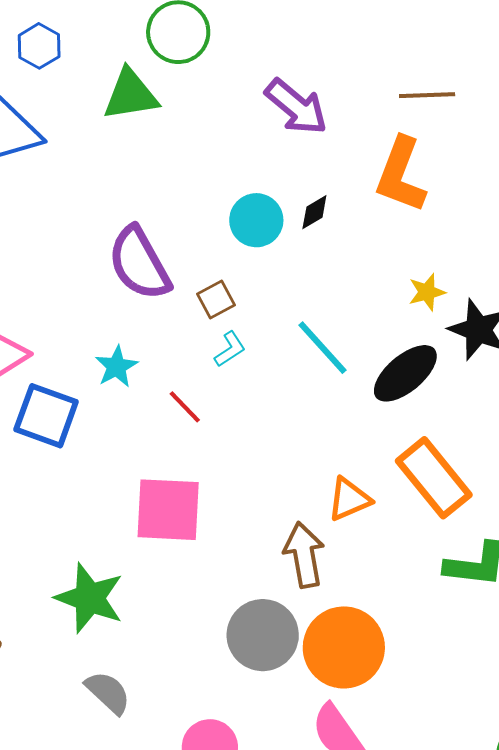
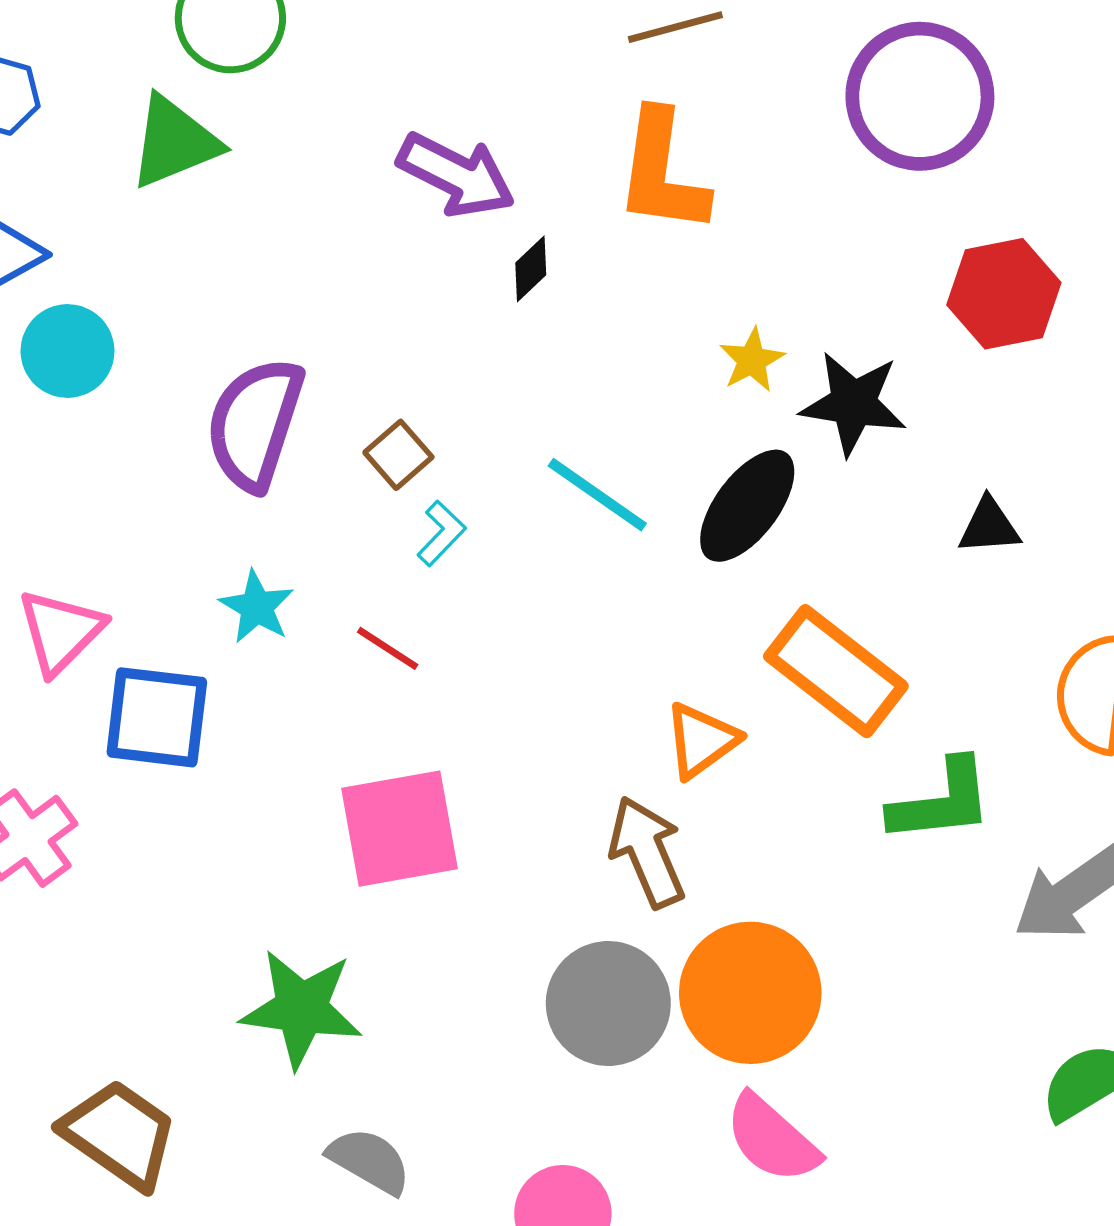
purple arrow: (296, 107) -> (456, 175), moved
cyan circle: (256, 220) -> (67, 351), moved
purple semicircle: (139, 263) -> (255, 424), turned 60

